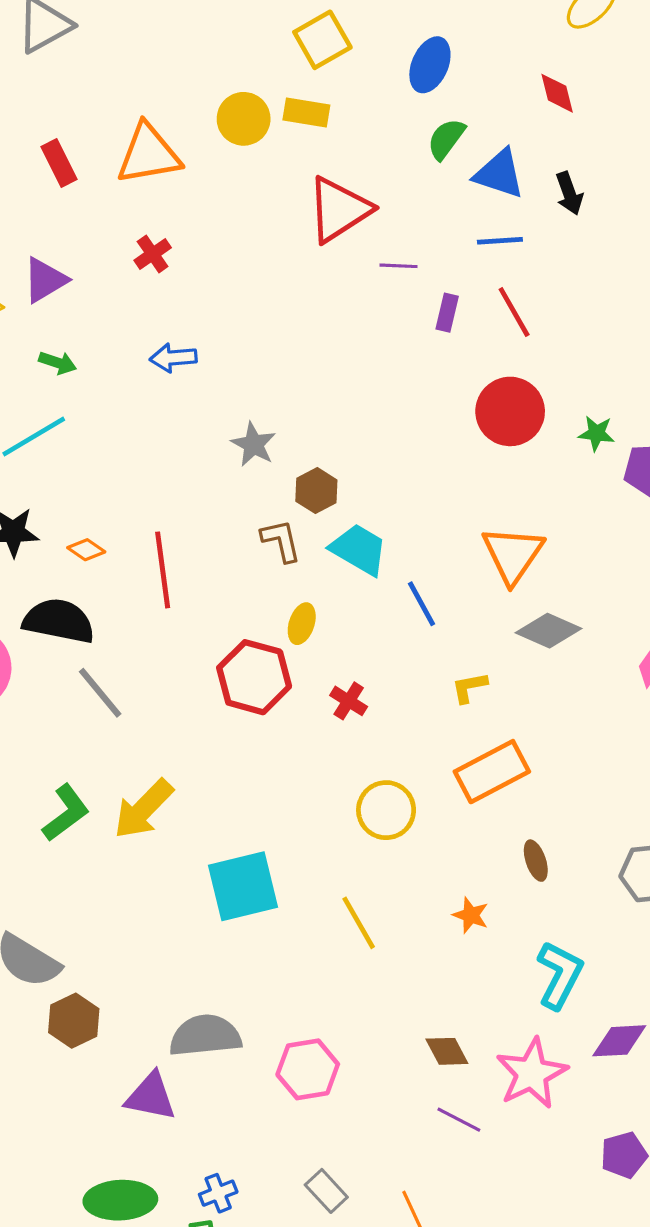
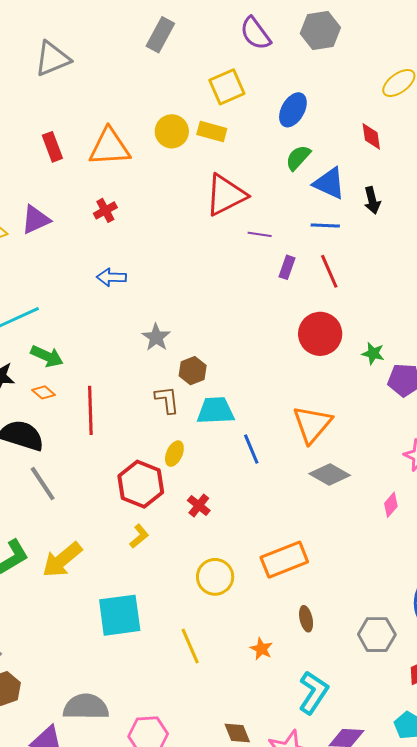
green arrow: (58, 363) -> (47, 356), moved, size x1.4
cyan trapezoid: (359, 549) -> (216, 411), turned -39
yellow L-shape: (469, 687) -> (139, 536), moved, turned 145

